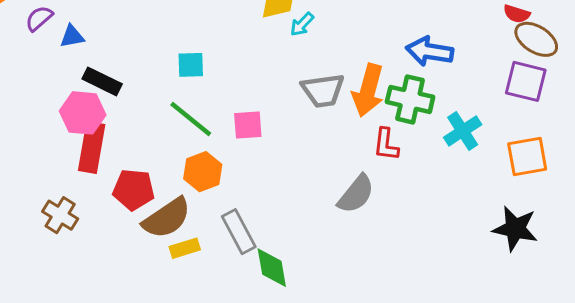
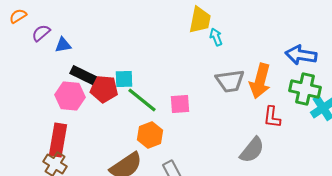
cyan arrow: (302, 24) -> (216, 37), turned 114
cyan square: (191, 65) -> (124, 79), moved
green cross: (410, 99) -> (305, 89), moved
red rectangle: (92, 148) -> (58, 140), moved
red pentagon: (134, 190) -> (104, 89), moved

